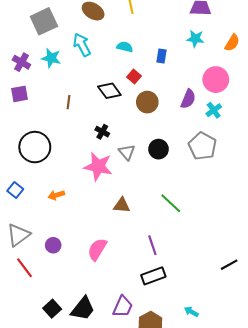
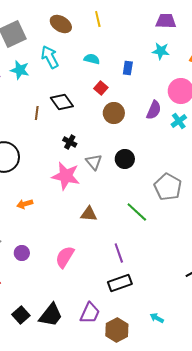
black diamond: (109, 91) -> (62, 102), moved
gray pentagon: (202, 146) -> (168, 187), moved

